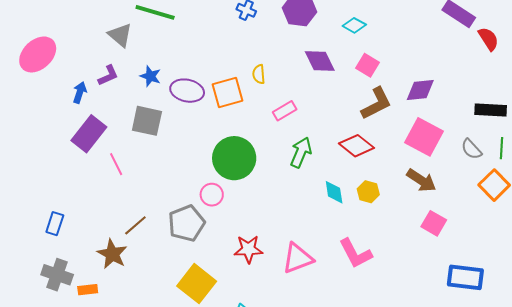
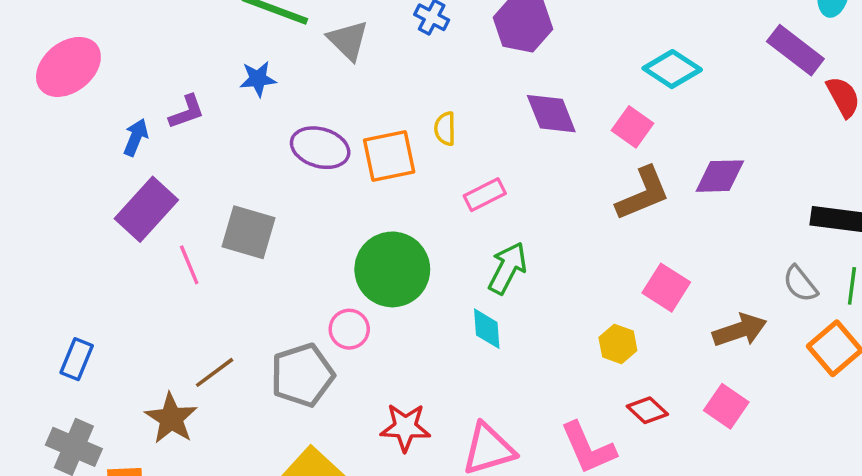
cyan diamond: (354, 25) -> (672, 69), moved, size x1.4
gray triangle: (120, 35) -> (348, 40), moved
blue star: (150, 76) -> (258, 79), moved, turned -30
gray square: (147, 121) -> (248, 232), moved
pink square: (424, 137) -> (666, 288), moved, size x0.7
red diamond: (357, 146) -> (647, 410), moved, size x0.7
brown arrow: (421, 180) -> (740, 330), moved, turned -56
cyan diamond: (334, 192) -> (487, 329), moved

